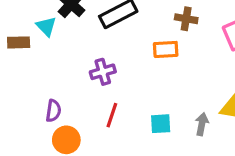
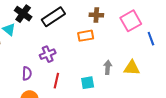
purple semicircle: (53, 111) -> (27, 73), moved
gray arrow: (202, 124) -> (108, 67), moved

